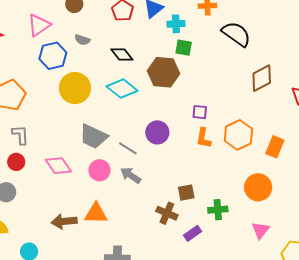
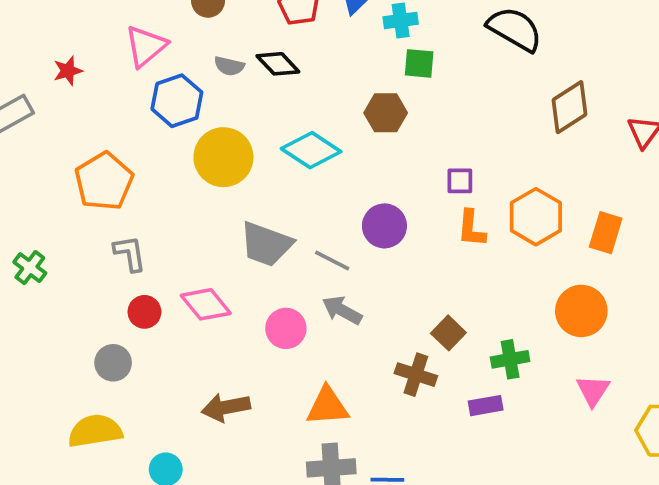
black diamond: (122, 55) -> (278, 64), moved
brown hexagon: (163, 72) -> (386, 113), size x0.7
red circle: (16, 162) -> (144, 312), moved
pink circle: (100, 170) -> (286, 328), moved
brown square: (186, 193) -> (448, 333), turned -30
orange triangle: (96, 213) -> (327, 406), moved
purple rectangle: (193, 233) -> (486, 406), moved, turned 30

